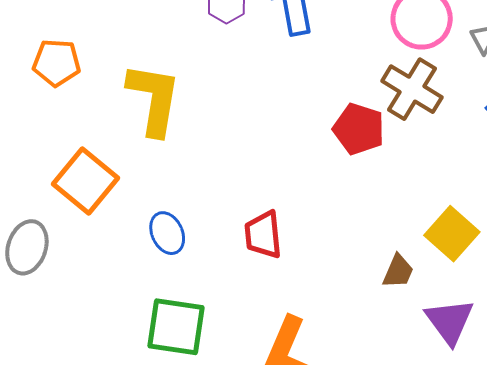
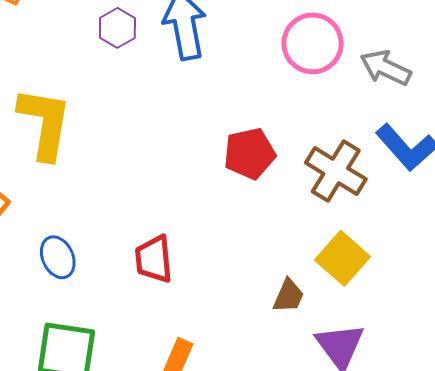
brown cross: (412, 89) -> (336, 171), moved
red pentagon: (359, 129) -> (250, 153), turned -30

